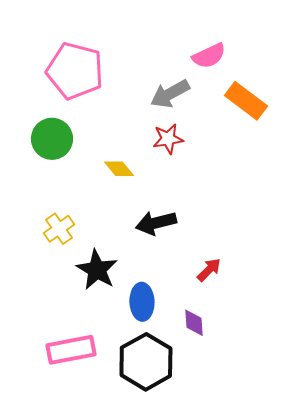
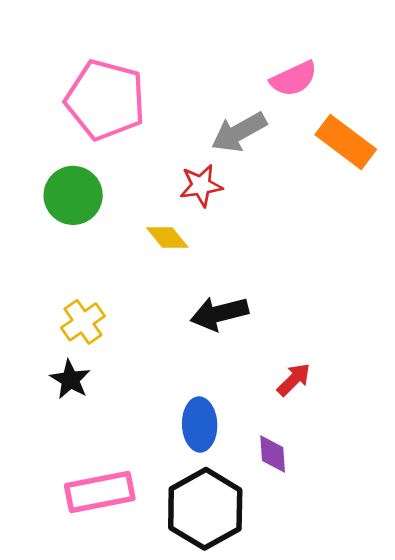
red star: (168, 139) -> (201, 186), moved
black star: (97, 270) -> (70, 380), moved, size x0.7

